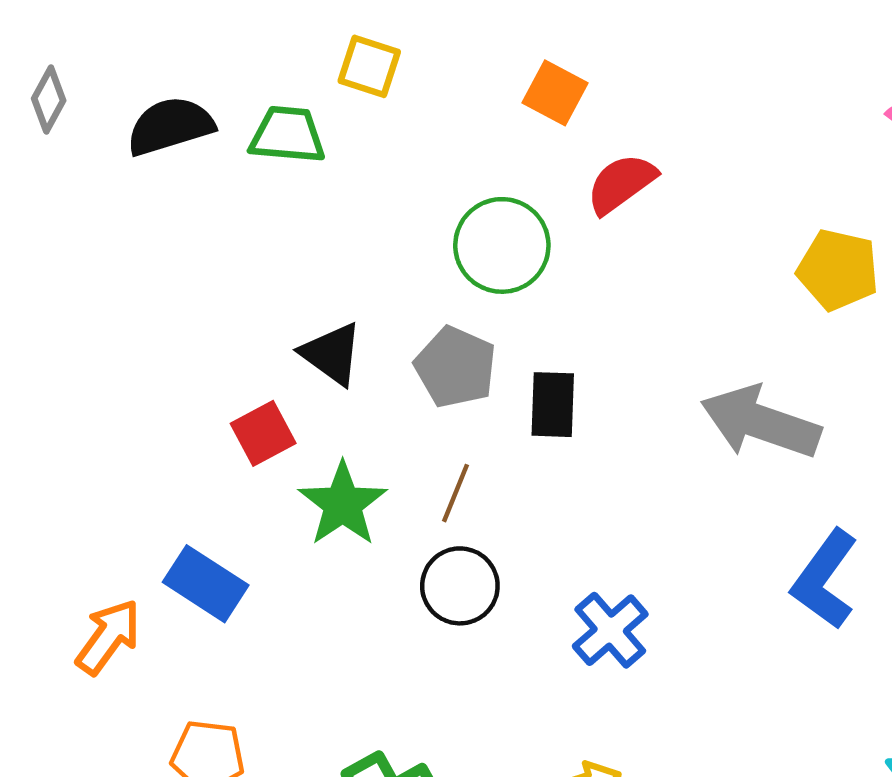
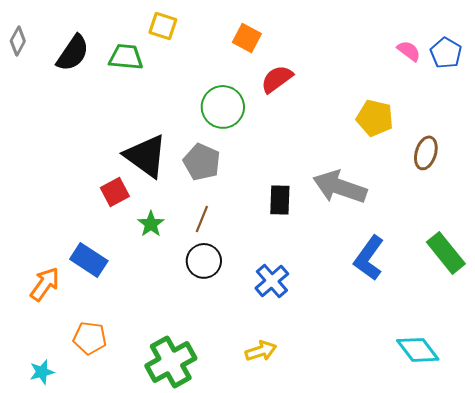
black semicircle: (170, 126) -> (73, 53), turned 141
black triangle: (332, 354) -> (146, 156), size x1.5
black rectangle: (553, 405) -> (280, 200), moved
green star: (343, 504) -> (151, 224), size x0.7

